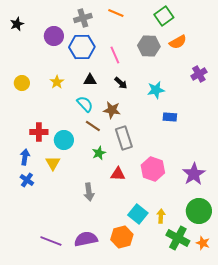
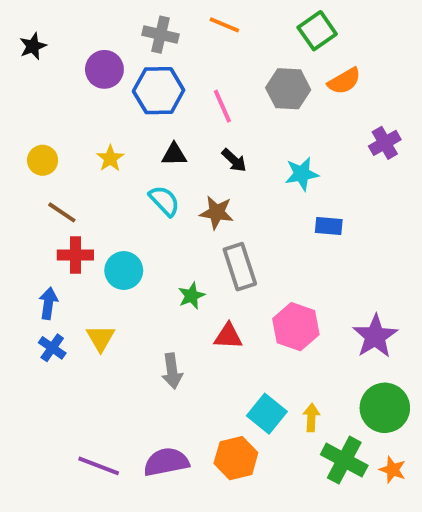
gray cross: (83, 18) -> (161, 35), turned 30
brown line: (93, 126) -> (62, 212), moved
yellow triangle: (53, 163) -> (101, 338), moved

